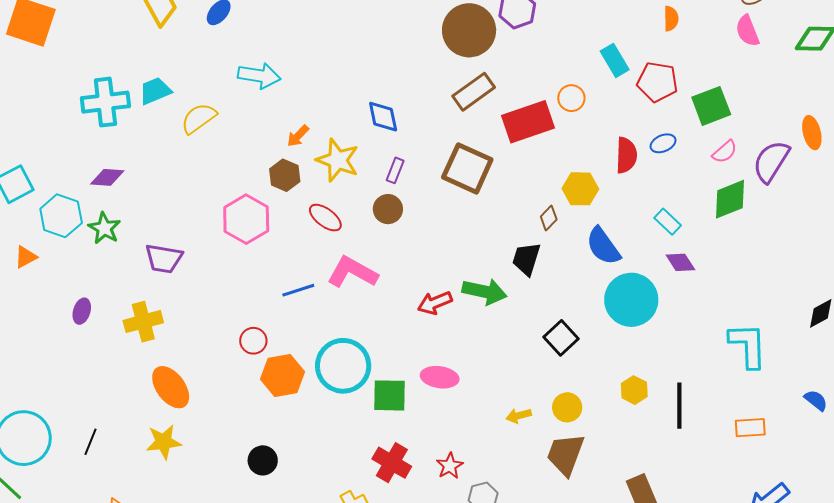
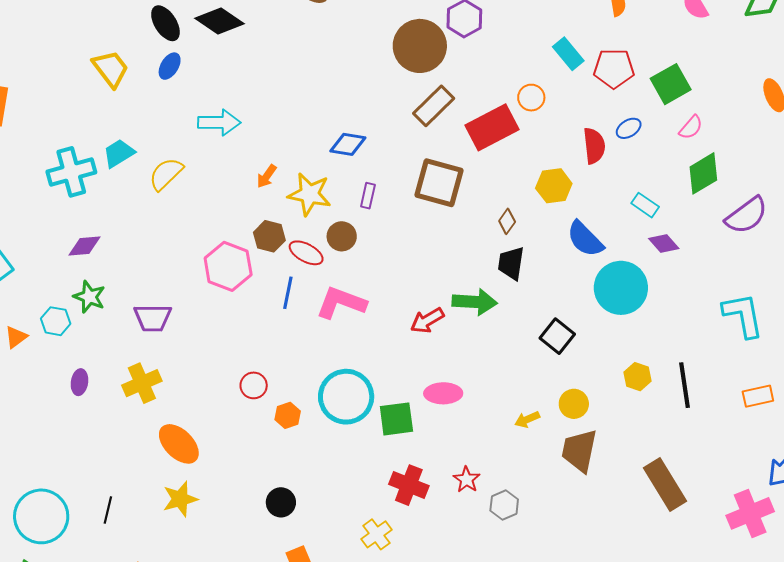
blue diamond: (383, 117) -> (348, 144), turned -60
purple semicircle: (771, 161) -> (747, 215), moved, turned -150
brown hexagon: (285, 175) -> (269, 236), moved
brown circle: (388, 209) -> (342, 236), moved
cyan hexagon: (61, 216) -> (56, 321), moved, size x0.7
brown diamond: (549, 218) -> (507, 221), moved
blue line: (298, 290) -> (288, 293), moved, turned -52
orange hexagon: (282, 375) -> (288, 415), size x0.6

